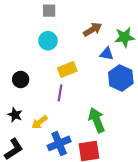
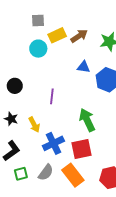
blue triangle: (107, 54) -> (84, 67), moved
yellow rectangle: (67, 69) -> (57, 35), moved
yellow arrow: (39, 122) -> (34, 125), turned -77

